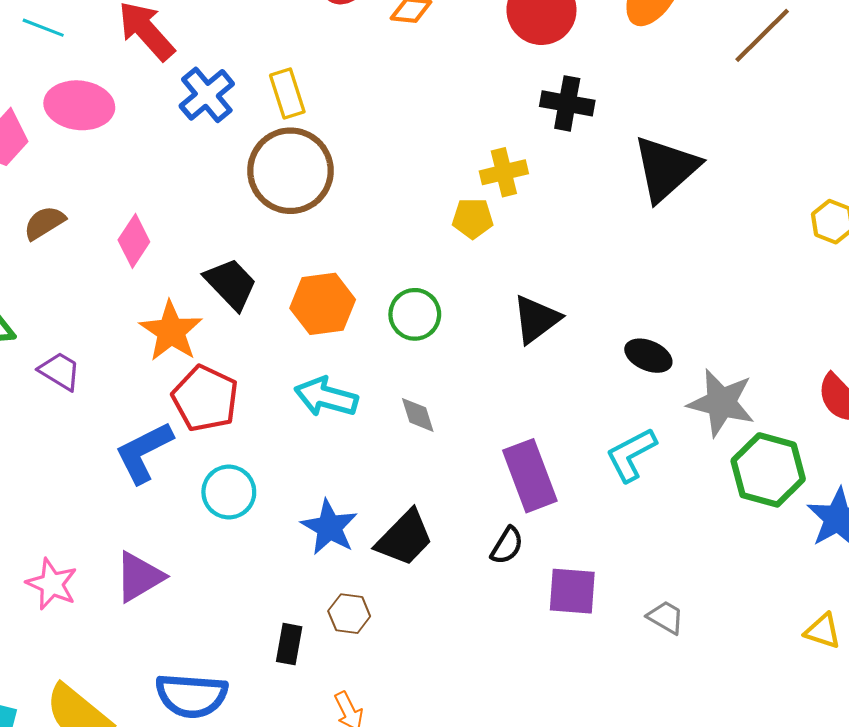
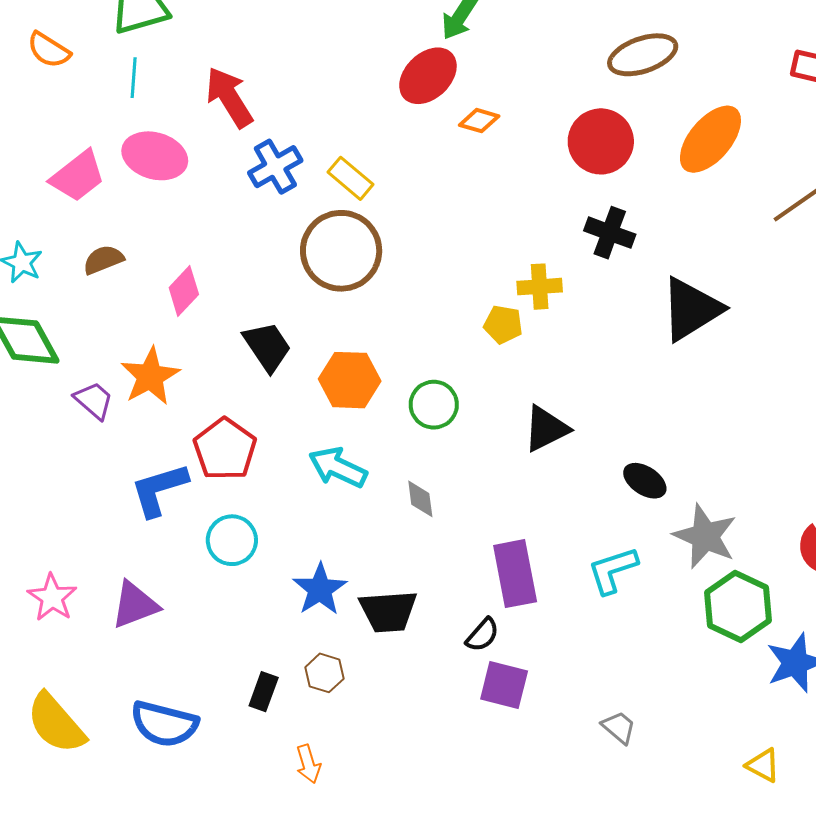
cyan line: (43, 28) -> (134, 78), turned 63
yellow rectangle: (287, 94) -> (351, 178), turned -42
orange star: (171, 331) -> (150, 376), moved
black trapezoid: (405, 538) -> (388, 611), turned 32
purple square: (572, 591) -> (504, 685), moved

